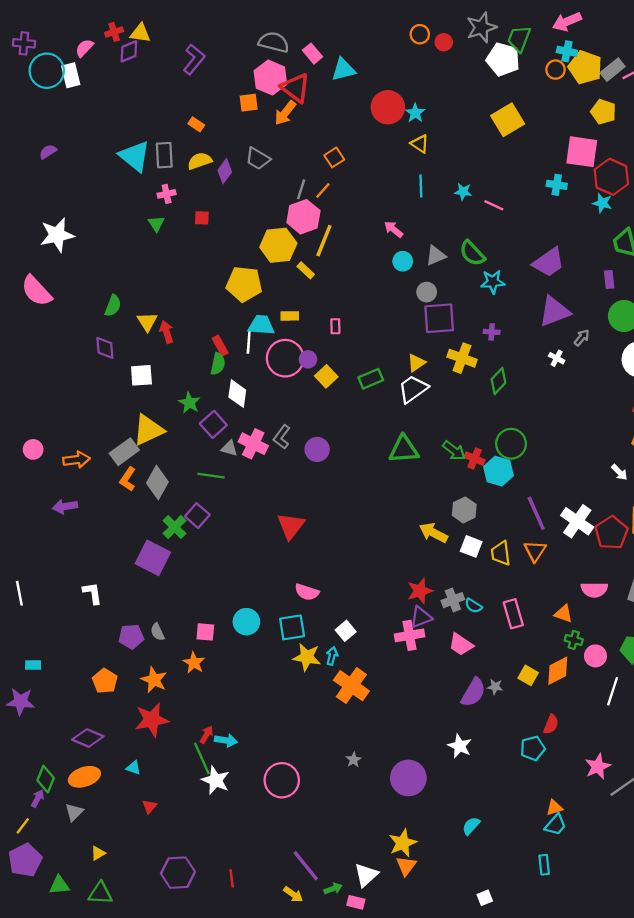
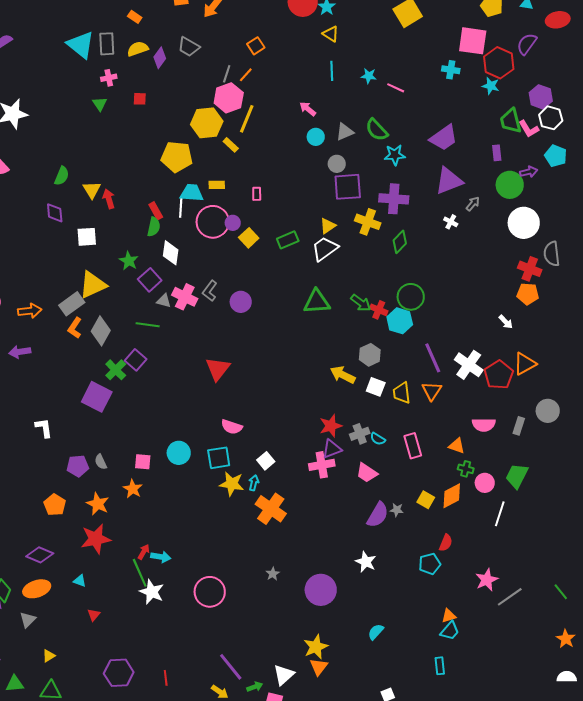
purple cross: (492, 332) -> (394, 199), size x2.0

